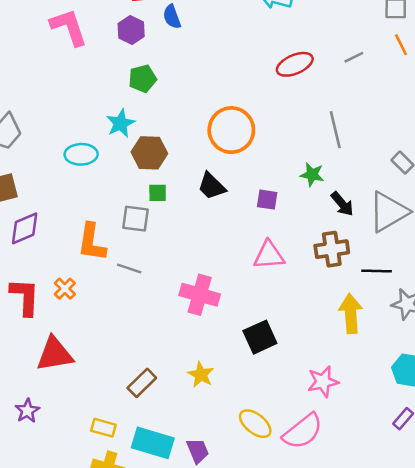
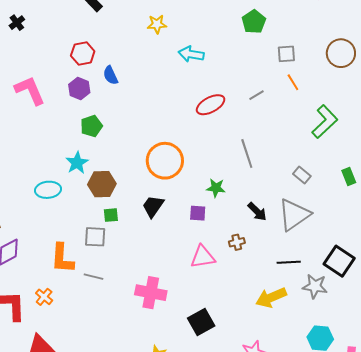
green star: (312, 175) -> (216, 188), moved
black trapezoid: (212, 186) -> (153, 206), turned 85
brown cross: (332, 249) -> (237, 242), moved, size x0.6
yellow arrow: (351, 314) -> (271, 297), turned -104

